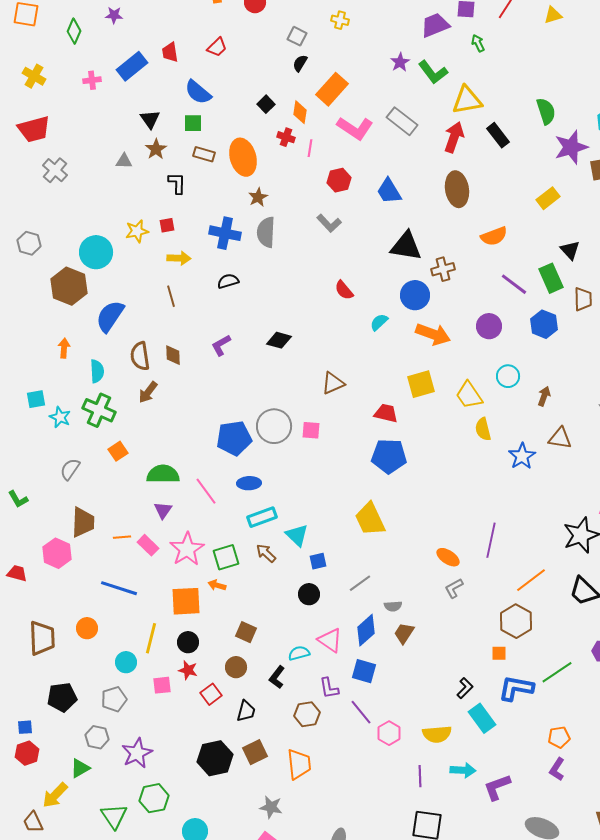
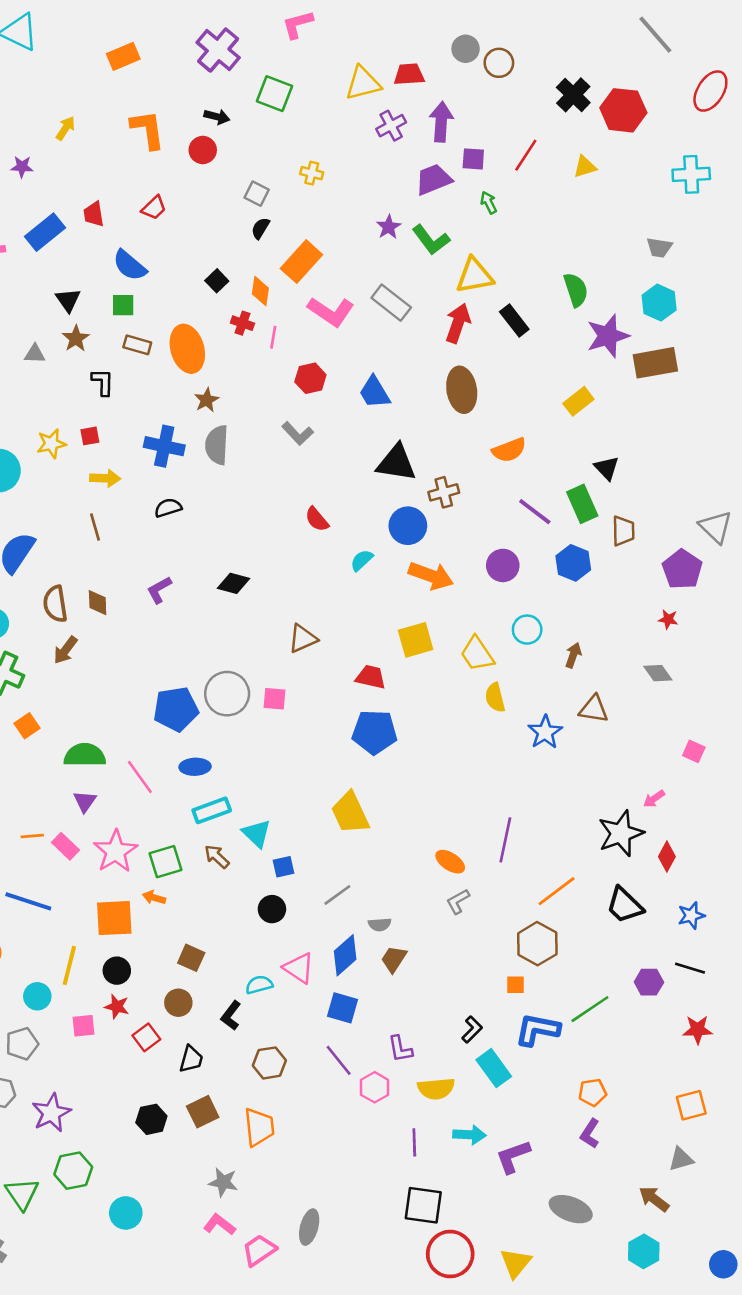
purple L-shape: (329, 688) -> (400, 1049), moved
black hexagon: (215, 758) -> (151, 1119), size x0.7

